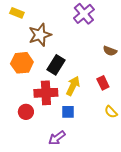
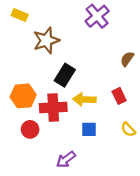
brown semicircle: (110, 51) -> (127, 59), turned 104
orange hexagon: (22, 63) -> (23, 96), moved
yellow arrow: (73, 86) -> (84, 99), turned -114
blue square: (68, 112) -> (89, 129), moved

